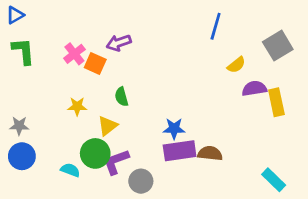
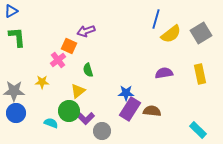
pink cross: (74, 54) -> (58, 60), moved
yellow semicircle: (236, 65) -> (171, 34), moved, size x1.5
purple semicircle: (254, 88) -> (164, 73), moved
yellow star: (77, 106) -> (42, 82), moved
gray star: (19, 126) -> (14, 91), size x1.5
purple rectangle: (180, 151) -> (130, 109), turned -50
purple L-shape: (116, 162) -> (84, 117), turned -115

